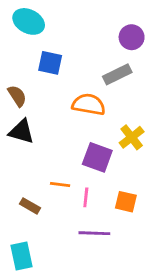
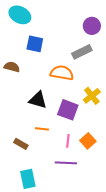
brown semicircle: (17, 96) -> (12, 67), turned -42
black triangle: (21, 132) -> (38, 100), moved
pink line: (86, 197) -> (68, 141), moved
orange square: (126, 202) -> (88, 141), turned 35
cyan rectangle: (21, 256) -> (28, 179), moved

